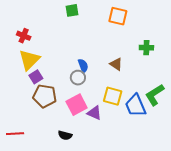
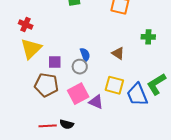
purple square: (36, 77) -> (55, 62), moved, turned 32
red line: (15, 134) -> (48, 126), moved

